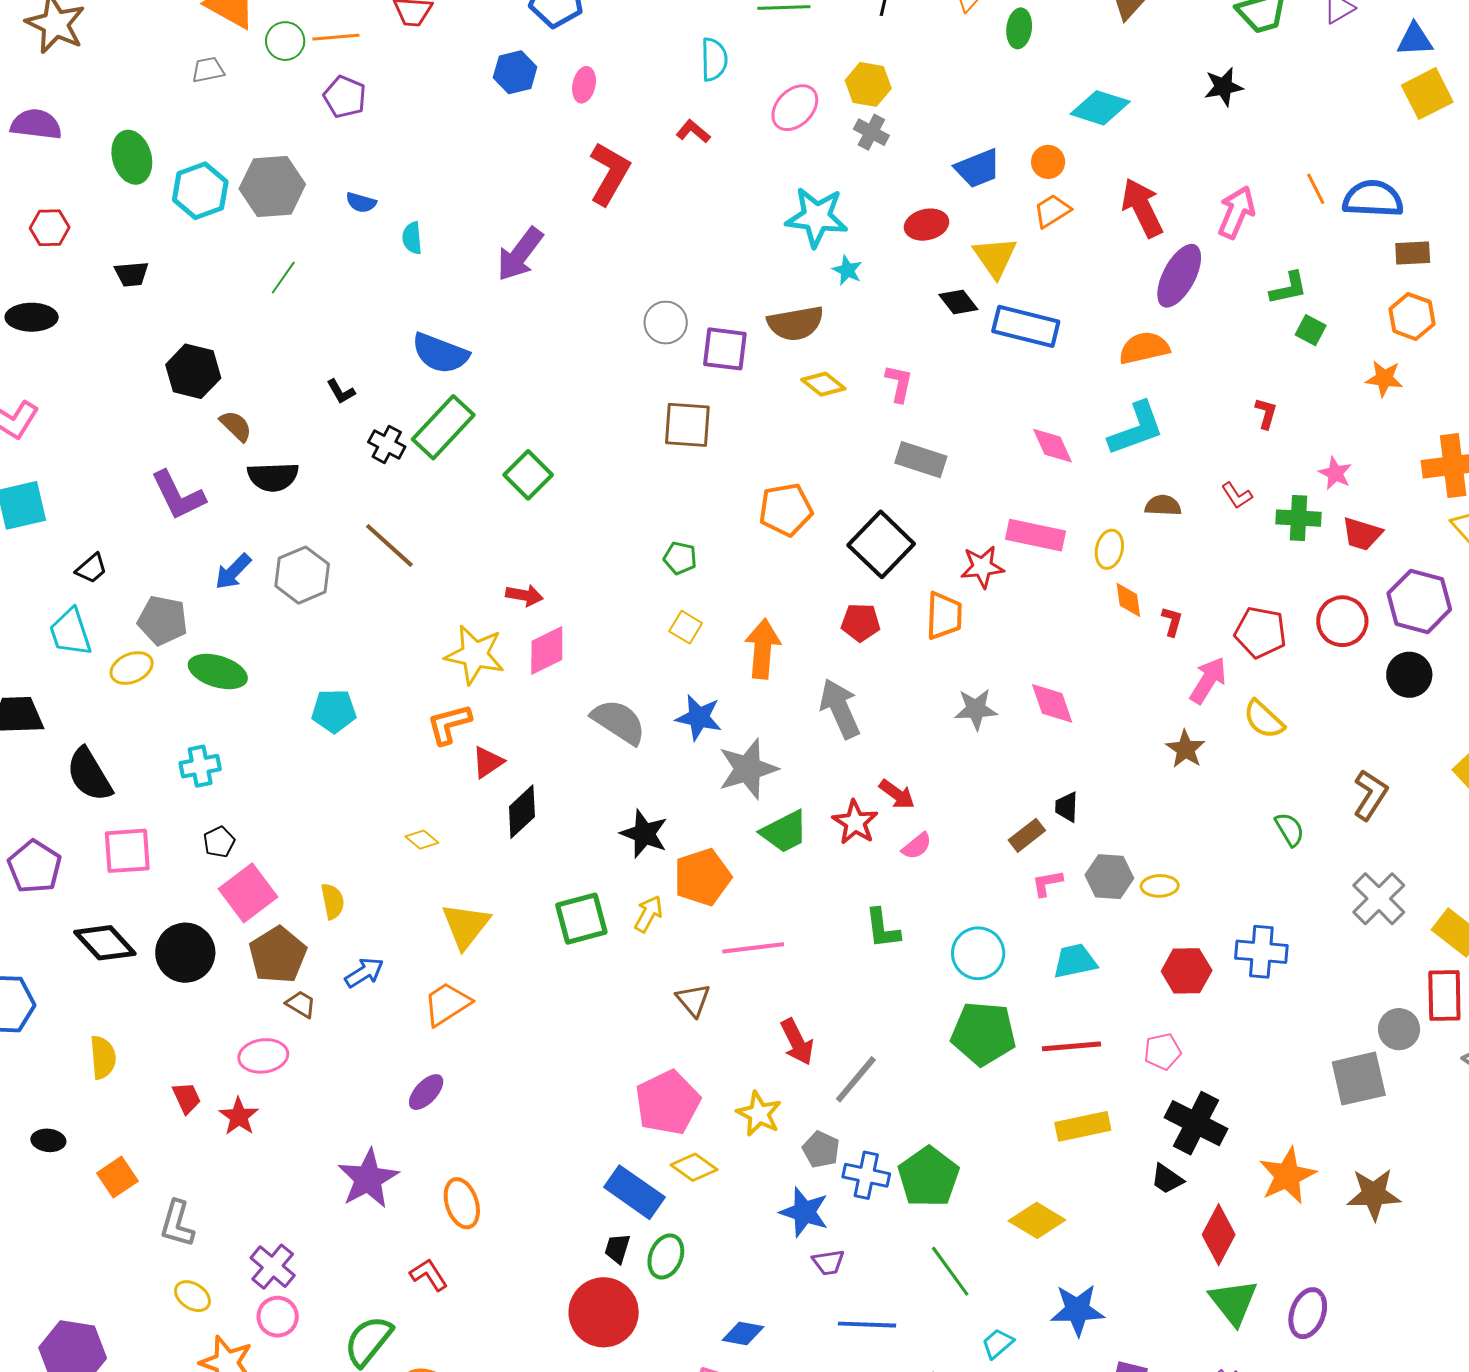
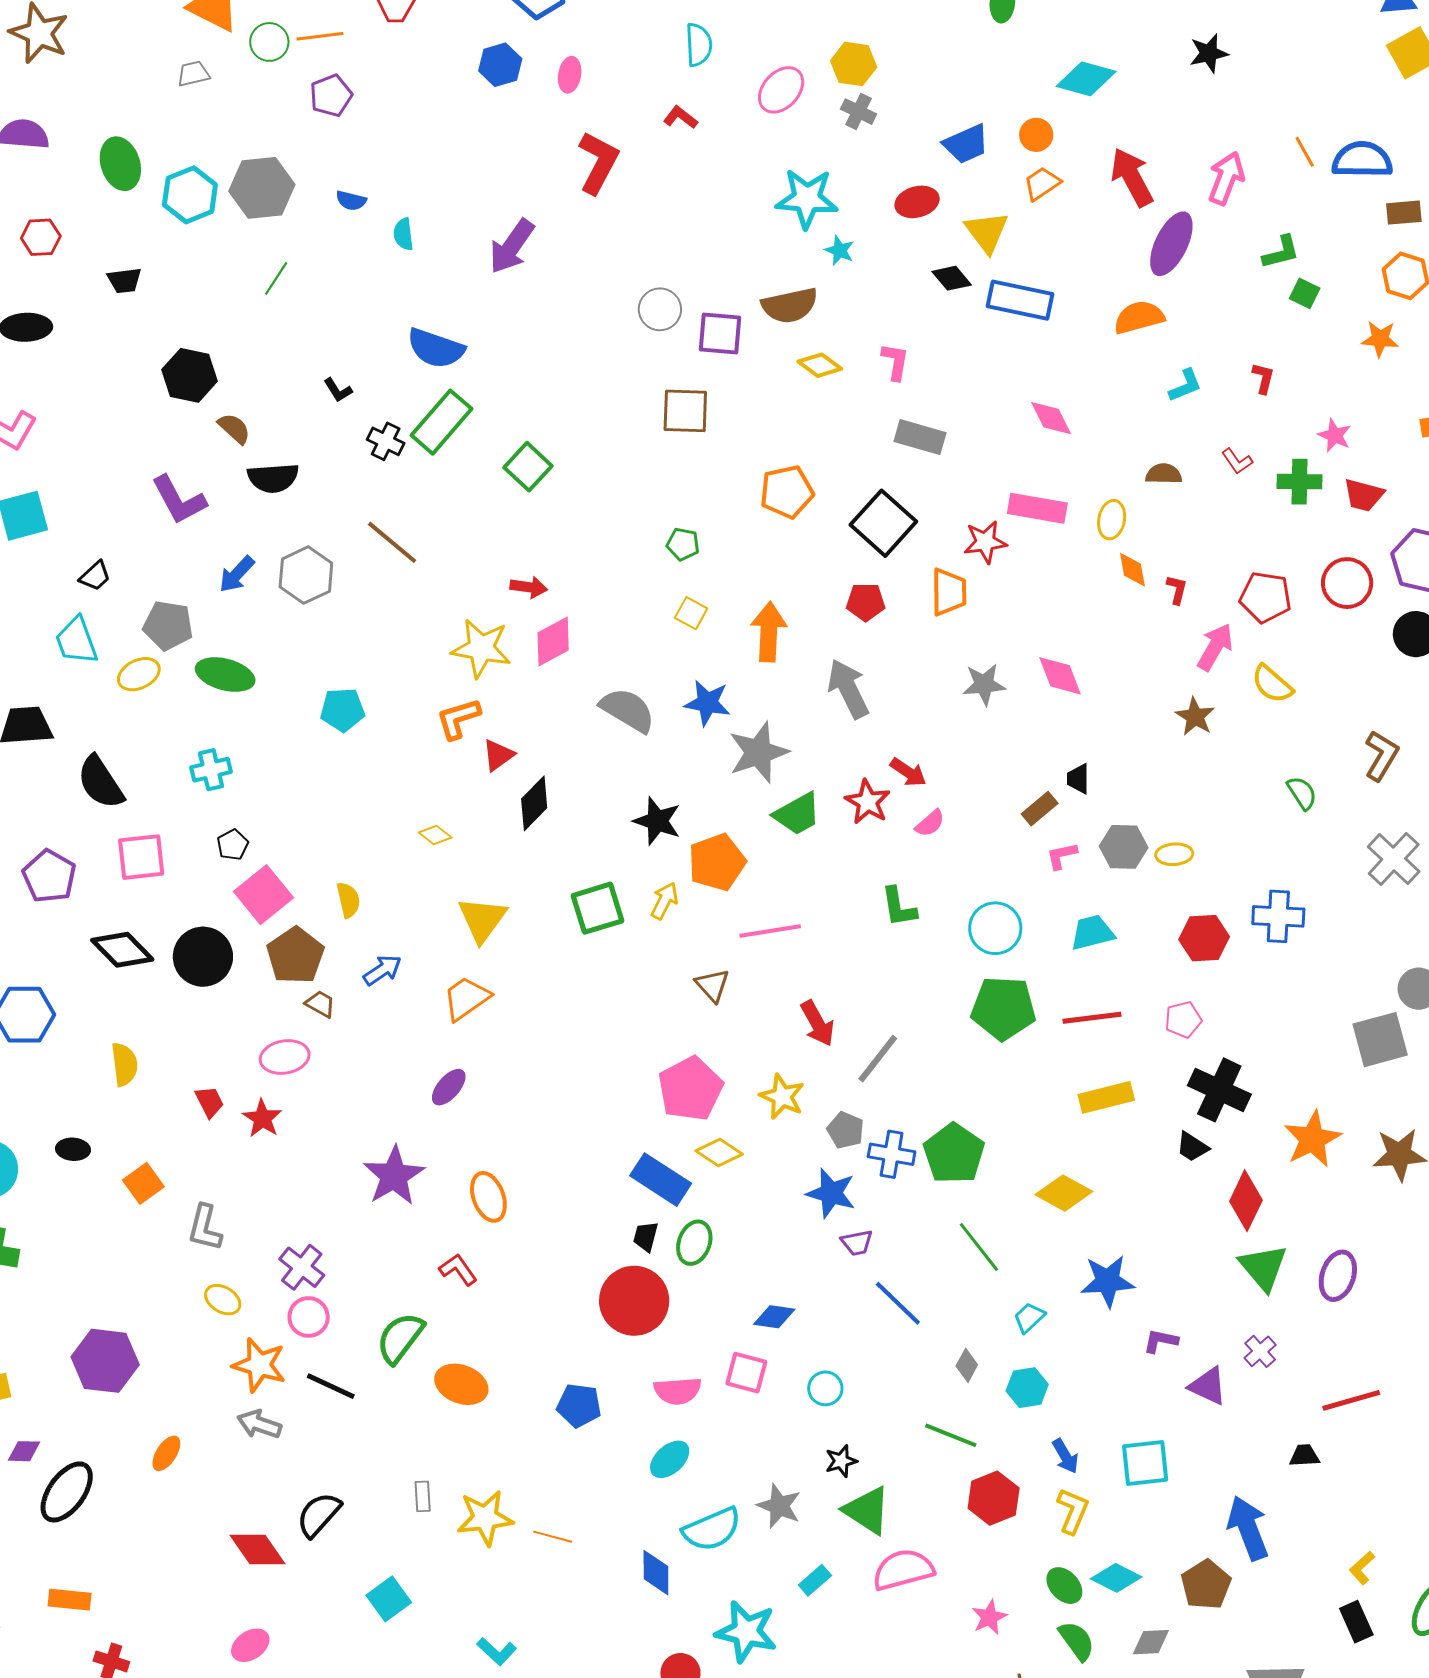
purple pentagon: (345, 97) -> (331, 95), turned 30
cyan L-shape: (1136, 429) -> (1185, 385), moved, size x0.6
blue line: (867, 1325) -> (898, 1303), turned 44

